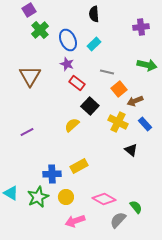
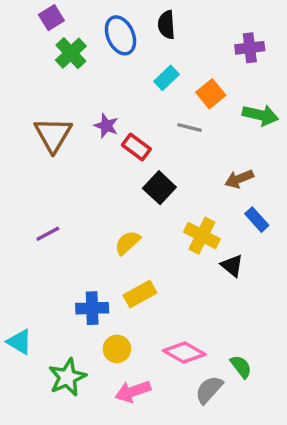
blue ellipse: (68, 40) -> (120, 35), moved
purple star: (67, 64) -> (106, 126), moved
orange square: (119, 89) -> (211, 94), moved
yellow cross: (118, 122) -> (202, 236), moved
yellow semicircle: (72, 125) -> (128, 243), moved
green star: (38, 197) -> (67, 377), moved

